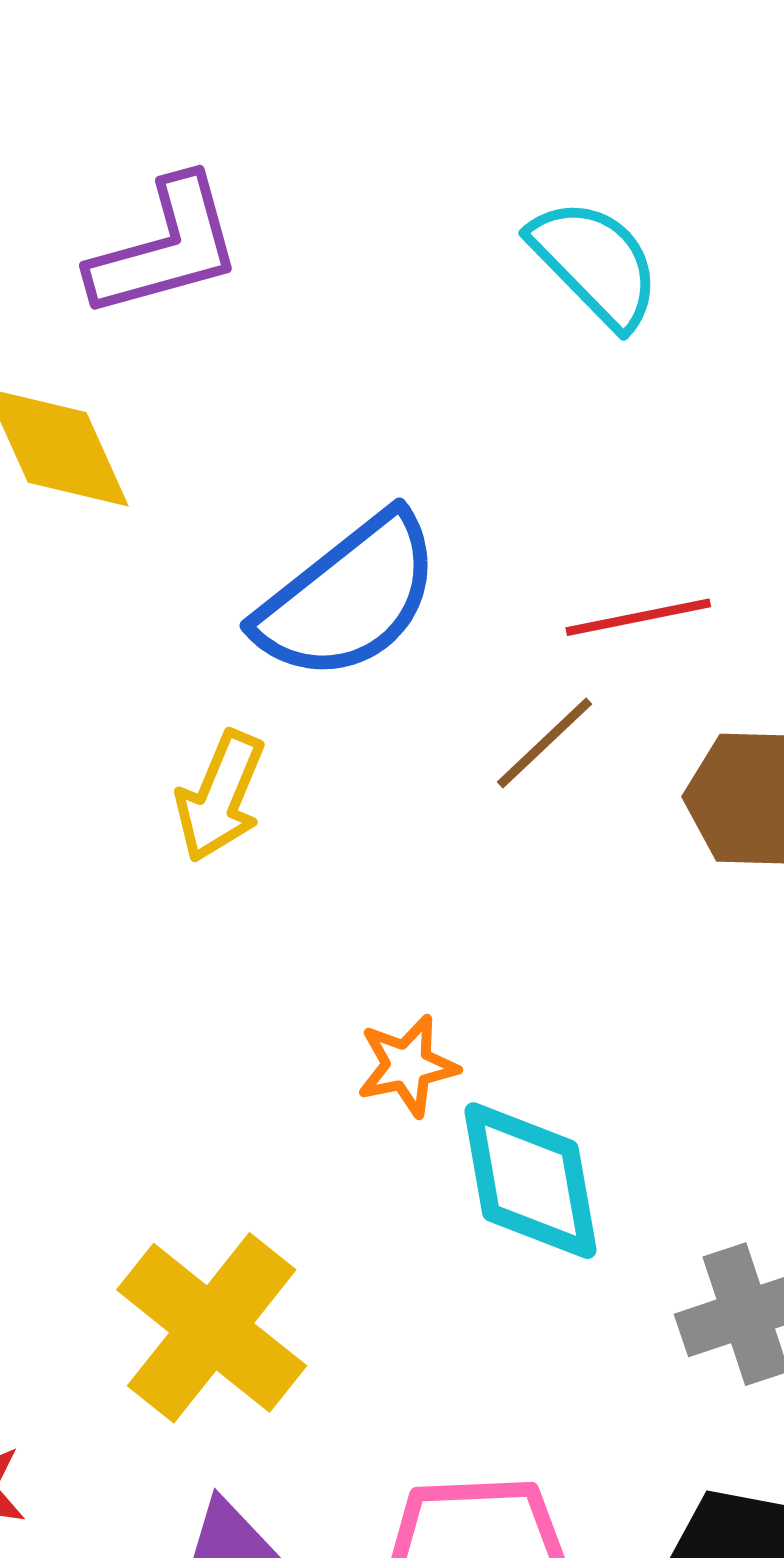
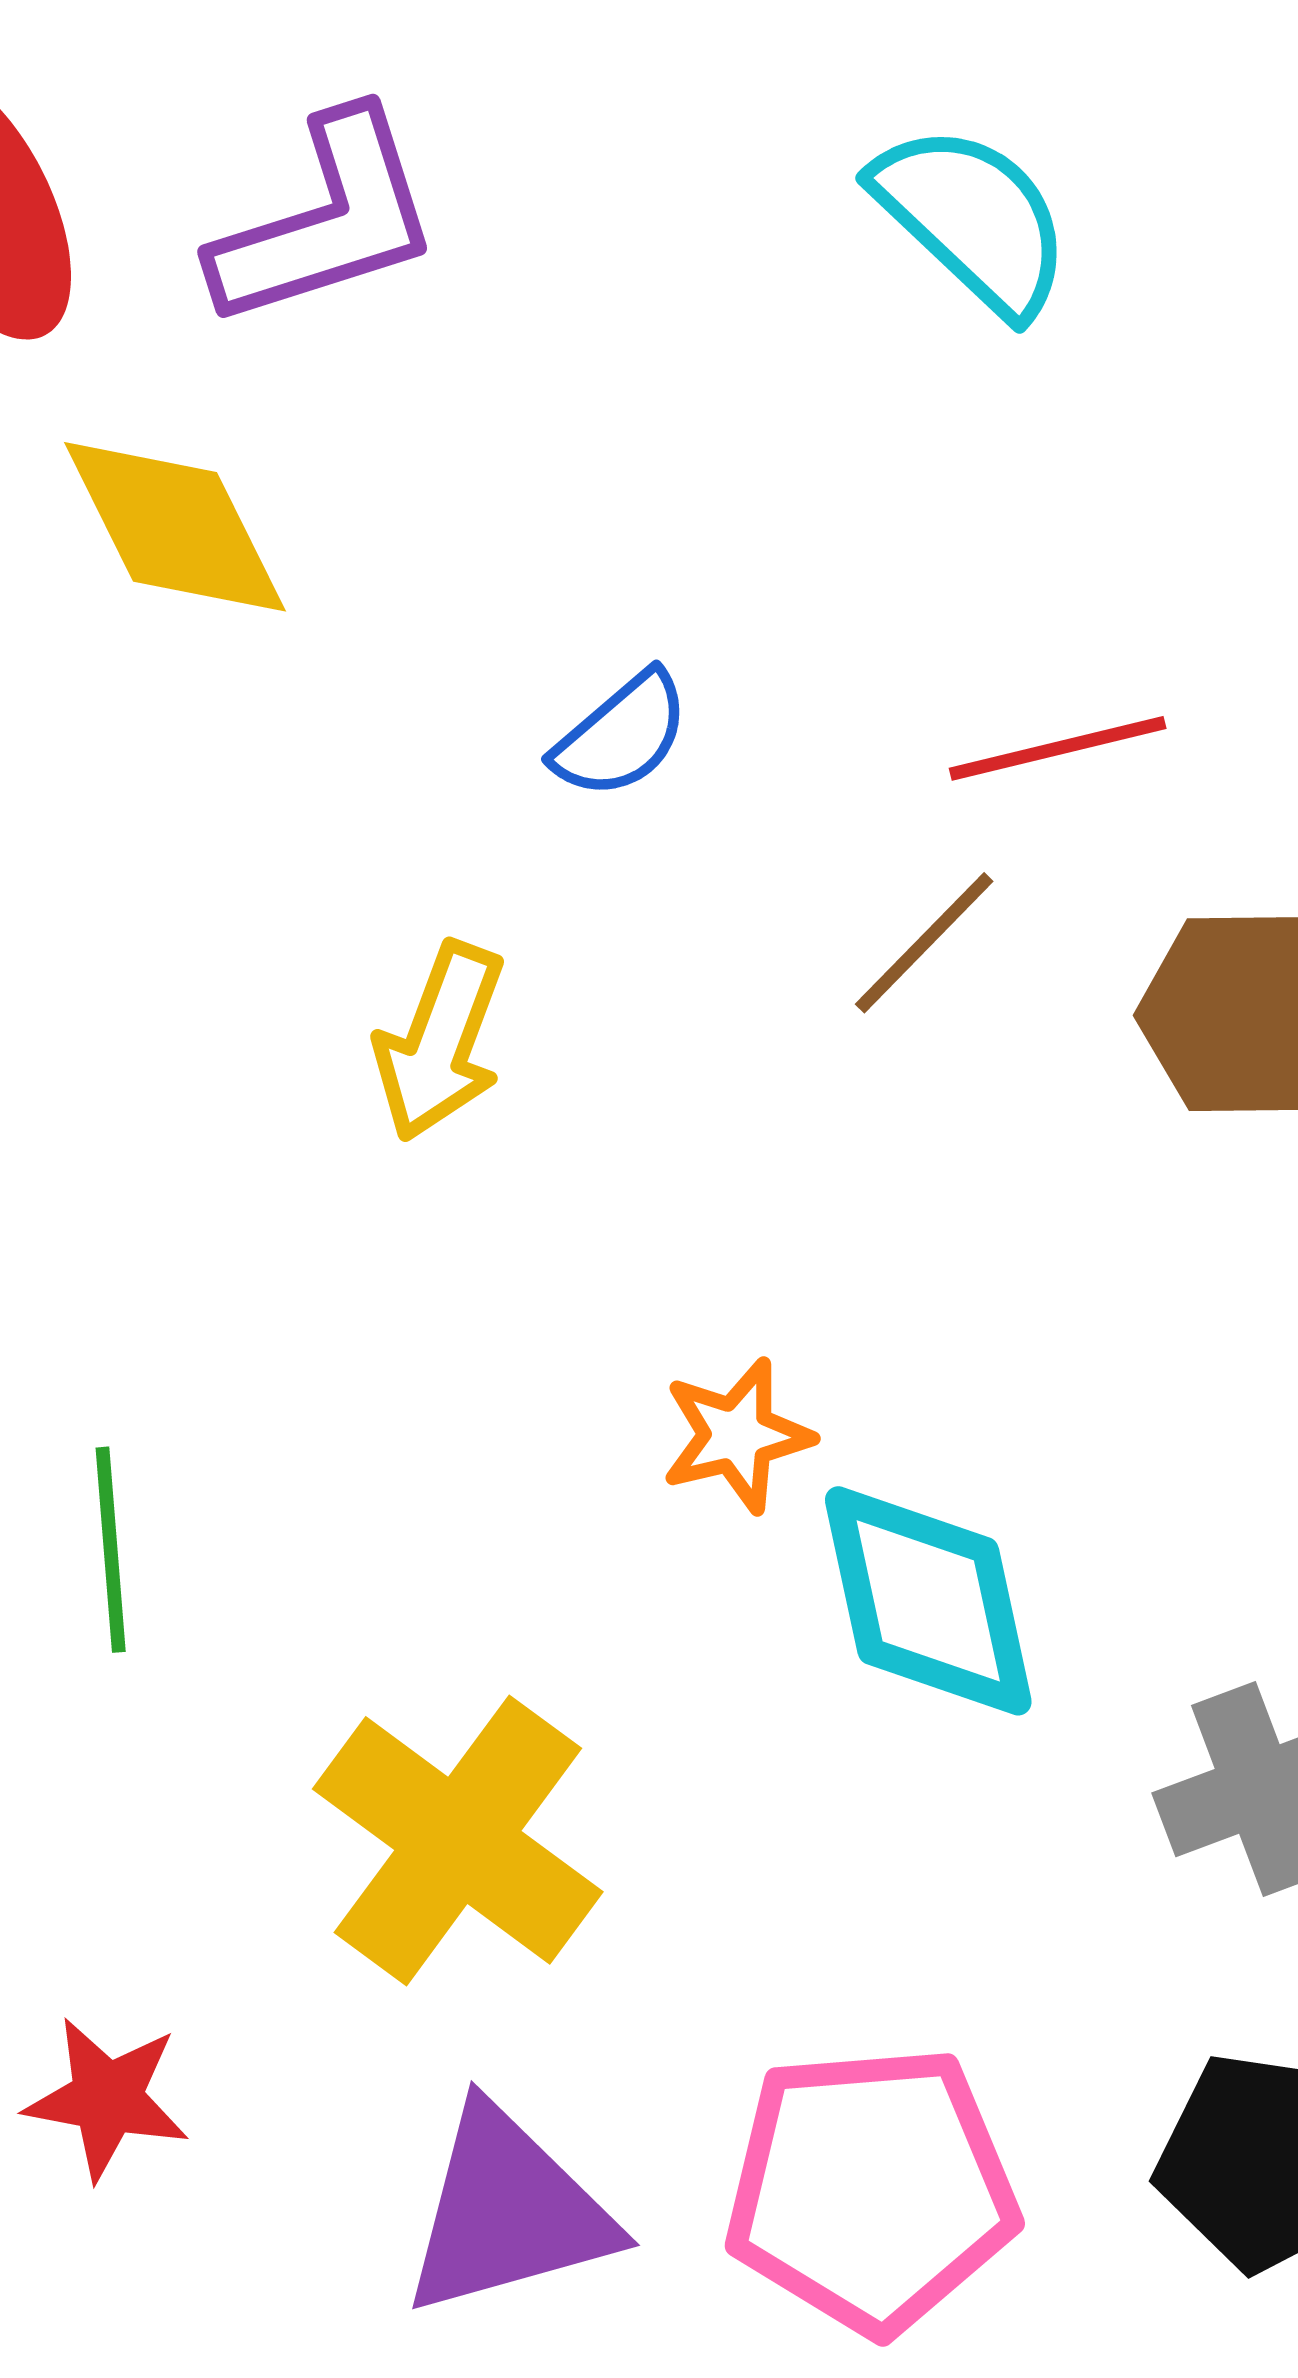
blue semicircle: (349, 597) -> (621, 735), size x0.5

